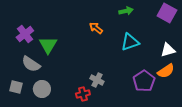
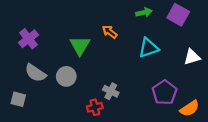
purple square: (167, 13) -> (178, 15), moved
green triangle: (48, 45) -> (80, 46), moved
orange semicircle: (166, 71) -> (190, 108), moved
gray circle: (42, 89) -> (66, 76), moved

